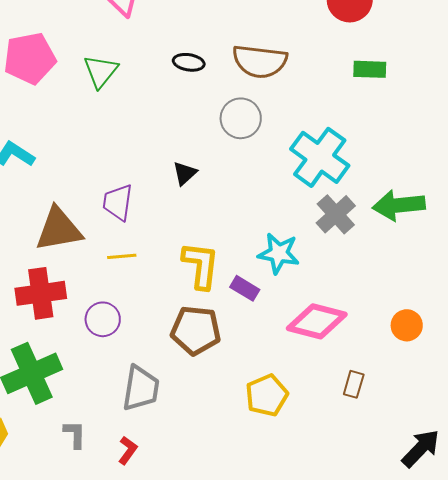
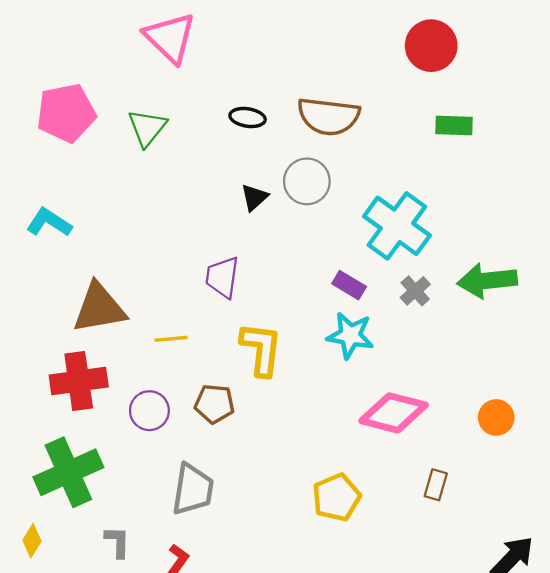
black triangle: (185, 173) -> (254, 197), moved
purple trapezoid: (118, 202) -> (222, 277), moved
gray cross: (336, 214) -> (415, 291), size x0.7
purple rectangle: (245, 288) -> (349, 285), moved
brown pentagon: (196, 330) -> (214, 404), moved, size x0.7

